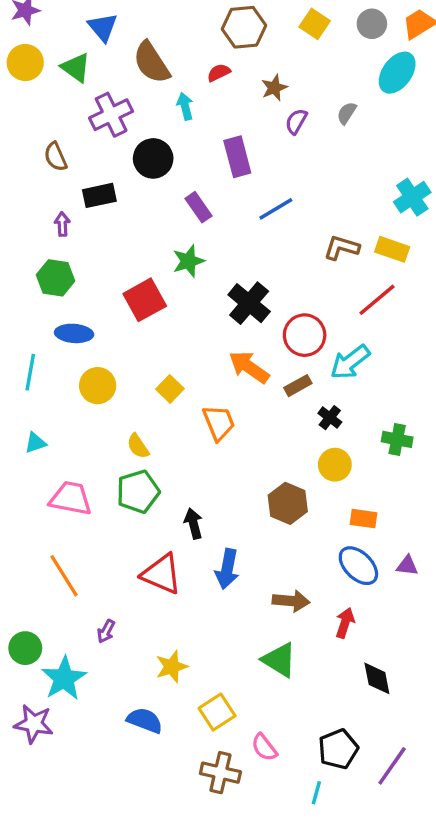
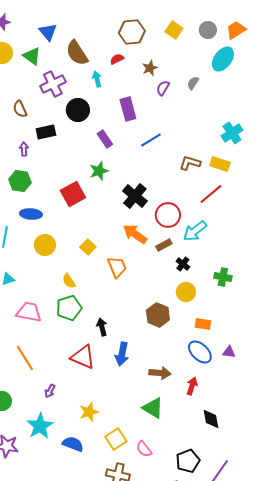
cyan star: (64, 678) -> (40, 426), moved
pink semicircle: (264, 747) -> (144, 449), moved

